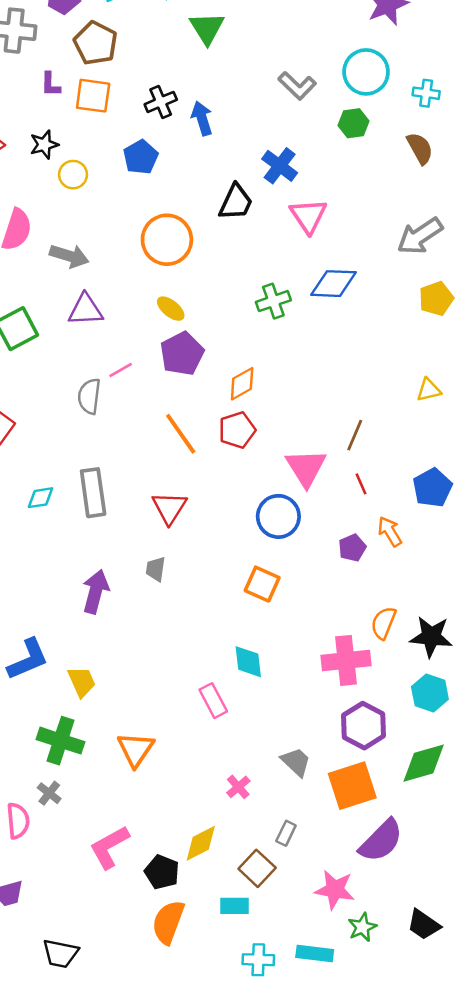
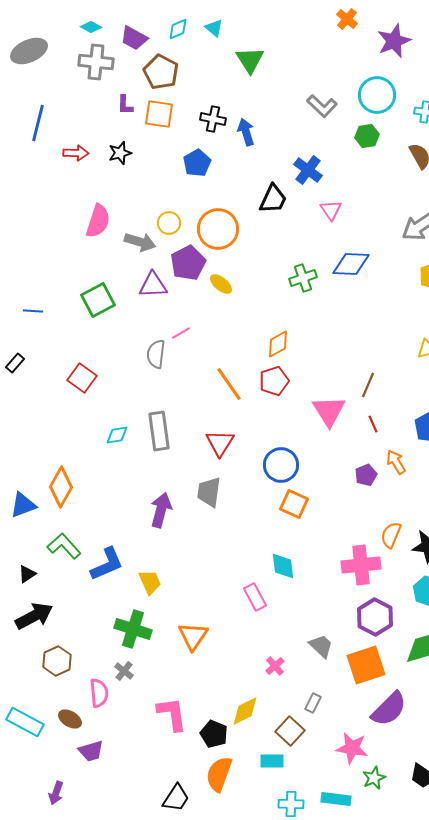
black cross: (161, 102) -> (213, 119), turned 35
yellow circle: (73, 175) -> (169, 223), moved
pink triangle: (308, 216) -> (331, 210), size x0.7
purple pentagon: (182, 354) -> (188, 263), moved
blue circle: (278, 516) -> (281, 465), moved
gray trapezoid: (156, 569) -> (209, 492), size x1.5
pink L-shape: (109, 847) -> (172, 714), turned 111
black trapezoid: (60, 953) -> (176, 798), moved, turned -68

